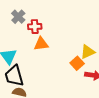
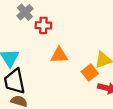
orange triangle: (41, 44) -> (59, 55), moved

